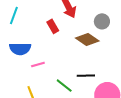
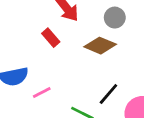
black line: (86, 76) -> (108, 94), turned -36

